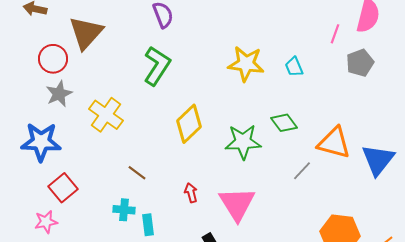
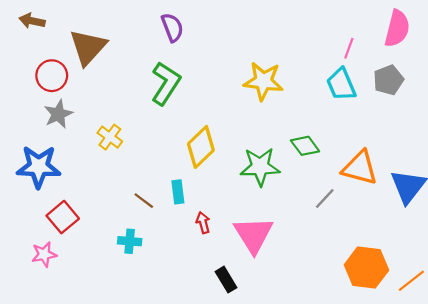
pink line: (335, 34) -> (349, 48), moved
cyan trapezoid: (294, 67) -> (341, 84), moved, size x1.5
yellow cross: (106, 115) -> (110, 137), size x0.7
cyan rectangle: (148, 225) -> (178, 192), moved

